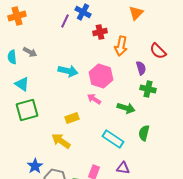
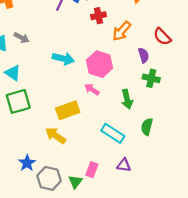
orange arrow: (121, 46) -> (122, 31), turned 30
green arrow: (126, 108) -> (127, 99), turned 60
yellow rectangle: (72, 118) -> (68, 110), size x1.5

